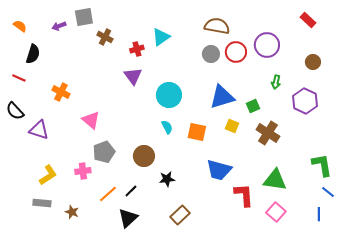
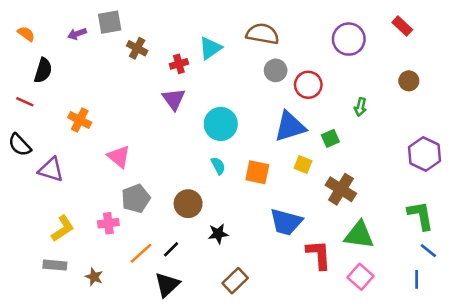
brown semicircle: (217, 26) -> (263, 34), moved
purple circle: (267, 45) -> (349, 39), moved
red circle: (236, 52) -> (308, 85), moved
purple hexagon: (305, 101) -> (424, 154), moved
brown cross: (268, 133) -> (341, 189), moved

